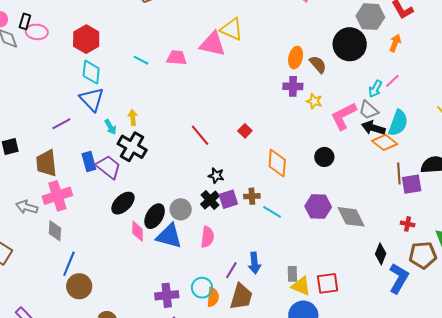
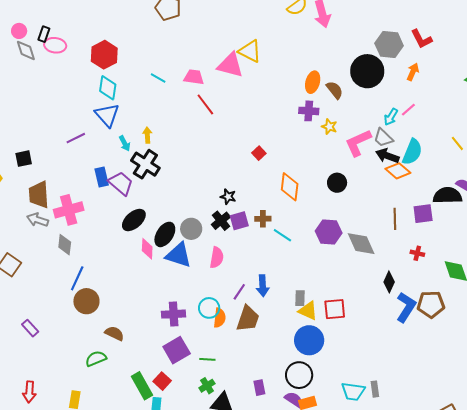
red line: (200, 135) -> (205, 104), moved
brown trapezoid: (46, 163) -> (39, 195), moved
brown line: (399, 173) -> (395, 219), moved
brown pentagon: (423, 255) -> (431, 304), moved

